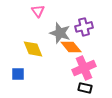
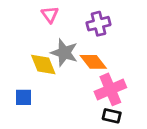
purple cross: (84, 27) -> (99, 24), moved
gray star: (60, 33) -> (64, 53), moved

